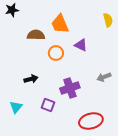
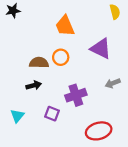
yellow semicircle: (108, 20) -> (115, 12), moved
brown semicircle: (36, 35) -> (39, 63), moved
purple triangle: (81, 45) -> (101, 49), moved, size x1.5

